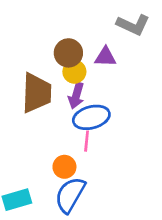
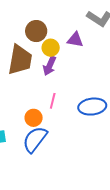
brown circle: (68, 53) -> (36, 31), moved
blue ellipse: (91, 117) -> (92, 107), moved

